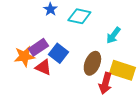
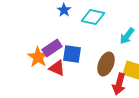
blue square: (58, 53) -> (72, 54), turned -30
orange star: (24, 56) -> (38, 57), turned -30

